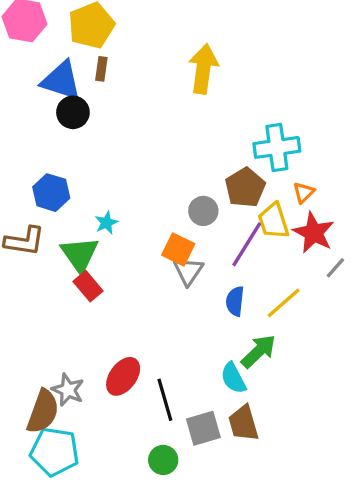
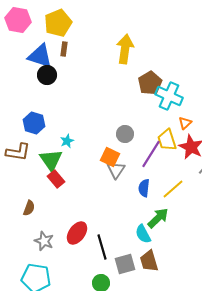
cyan cross: (277, 147) -> (169, 96), turned 32
brown pentagon: (245, 188) -> (150, 83), moved
brown semicircle: (43, 412) -> (29, 208), moved, size x0.6

